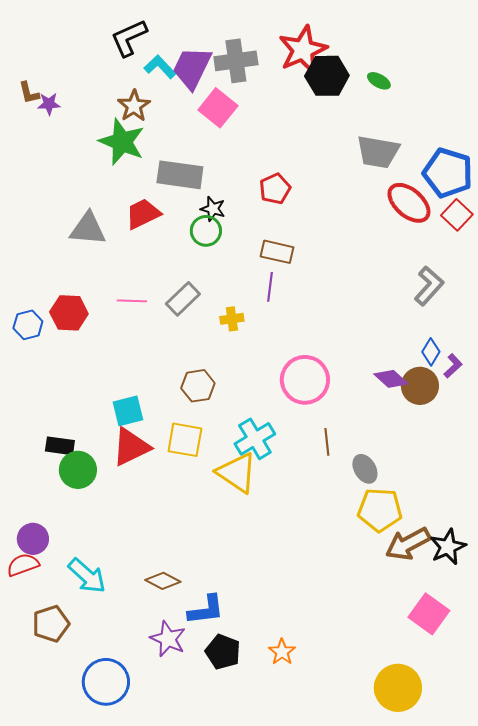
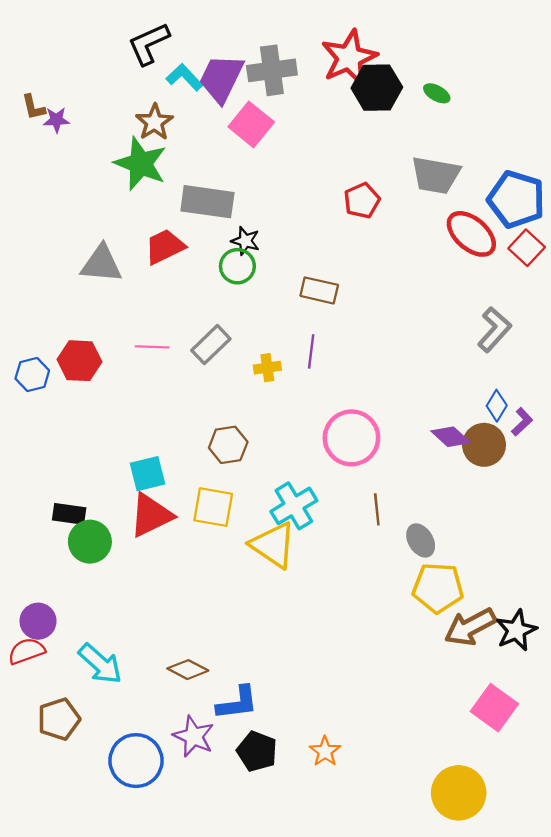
red pentagon: (275, 189) -> (362, 201), moved
purple line: (270, 287) -> (311, 351), moved
blue circle: (106, 682) -> (136, 761), moved

